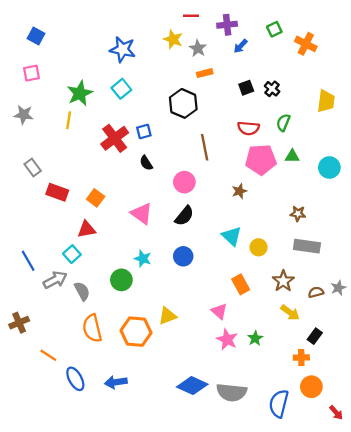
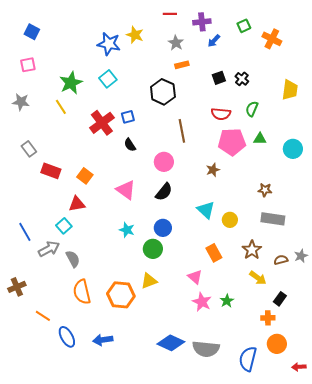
yellow star: (173, 39) -> (135, 35), moved
yellow line: (69, 120) -> (61, 107), turned -42
green circle: (121, 280) -> (153, 249), moved
red arrow: (336, 413) -> (299, 367), turned 128

